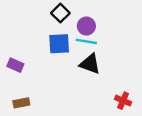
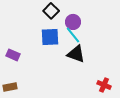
cyan line: (86, 41) -> (73, 35), turned 42
brown rectangle: (21, 103) -> (10, 87), moved

